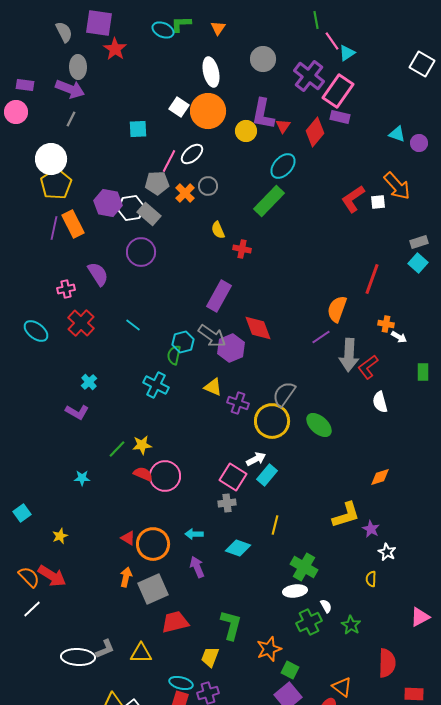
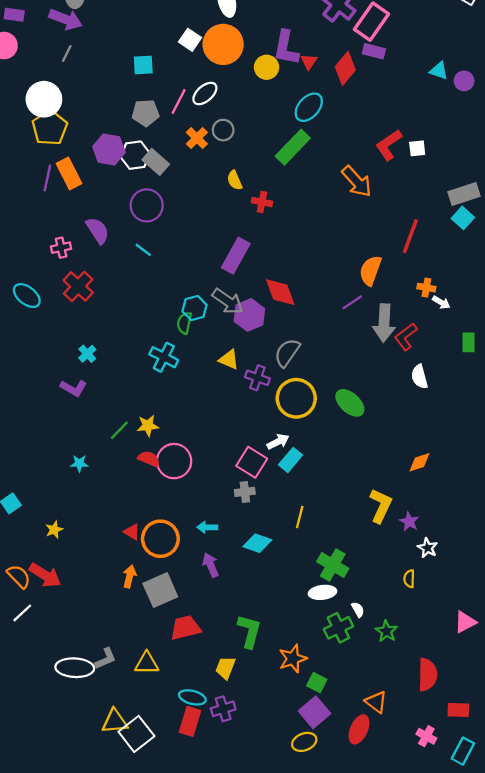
gray pentagon: (157, 183) -> (146, 113), moved
orange arrow: (397, 186) -> (357, 181), moved
gray rectangle: (419, 242) -> (464, 194), size x1.5
cyan line: (133, 325) -> (143, 250), moved
gray semicircle: (284, 394) -> (287, 353), moved
yellow L-shape: (346, 515) -> (381, 506), turned -48

